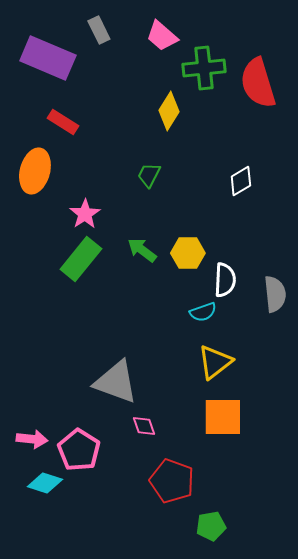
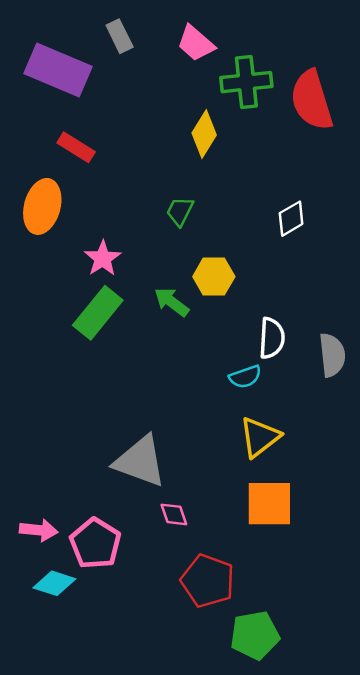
yellow hexagon: (188, 253) -> (214, 277), moved
green pentagon: (211, 526) -> (255, 635), size x1.4

